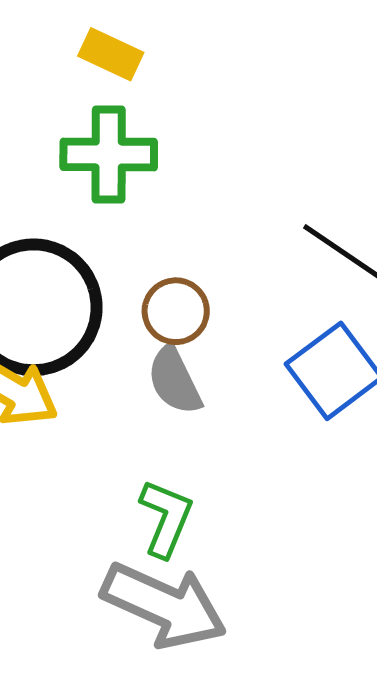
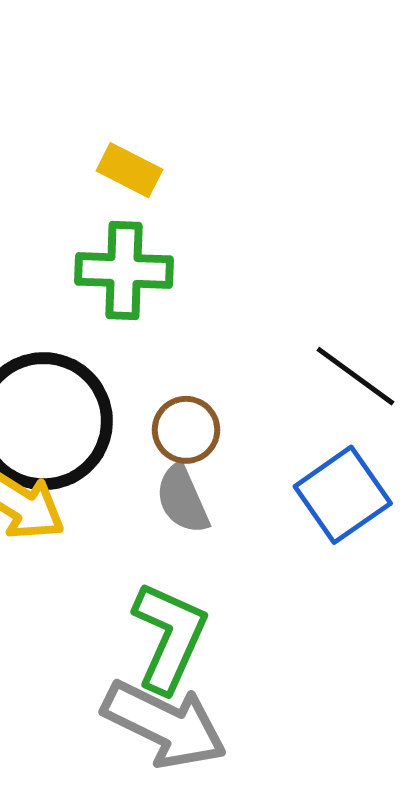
green L-shape: (166, 518) -> (169, 637), size x1.4

